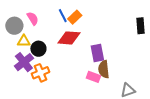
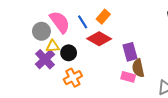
blue line: (63, 16) -> (83, 22), moved
pink semicircle: (33, 18) -> (60, 22), size x1.6
red diamond: (69, 38) -> (99, 39), turned 30
purple cross: (24, 62) -> (45, 59), moved

